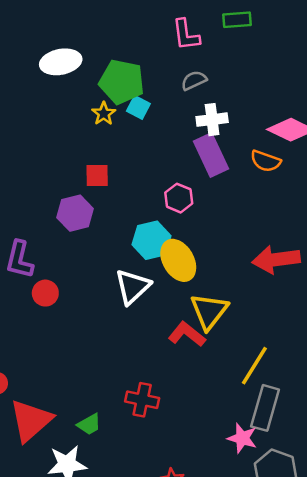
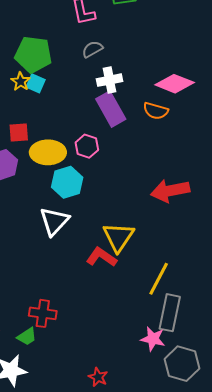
cyan square: (138, 107) -> (36, 83), moved
yellow ellipse: (178, 260) -> (48, 152), moved, turned -56
red cross: (142, 400) -> (43, 313), moved

